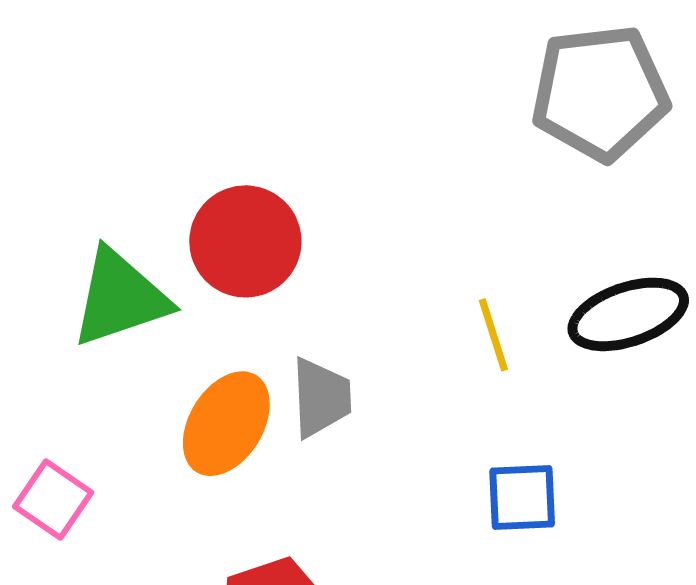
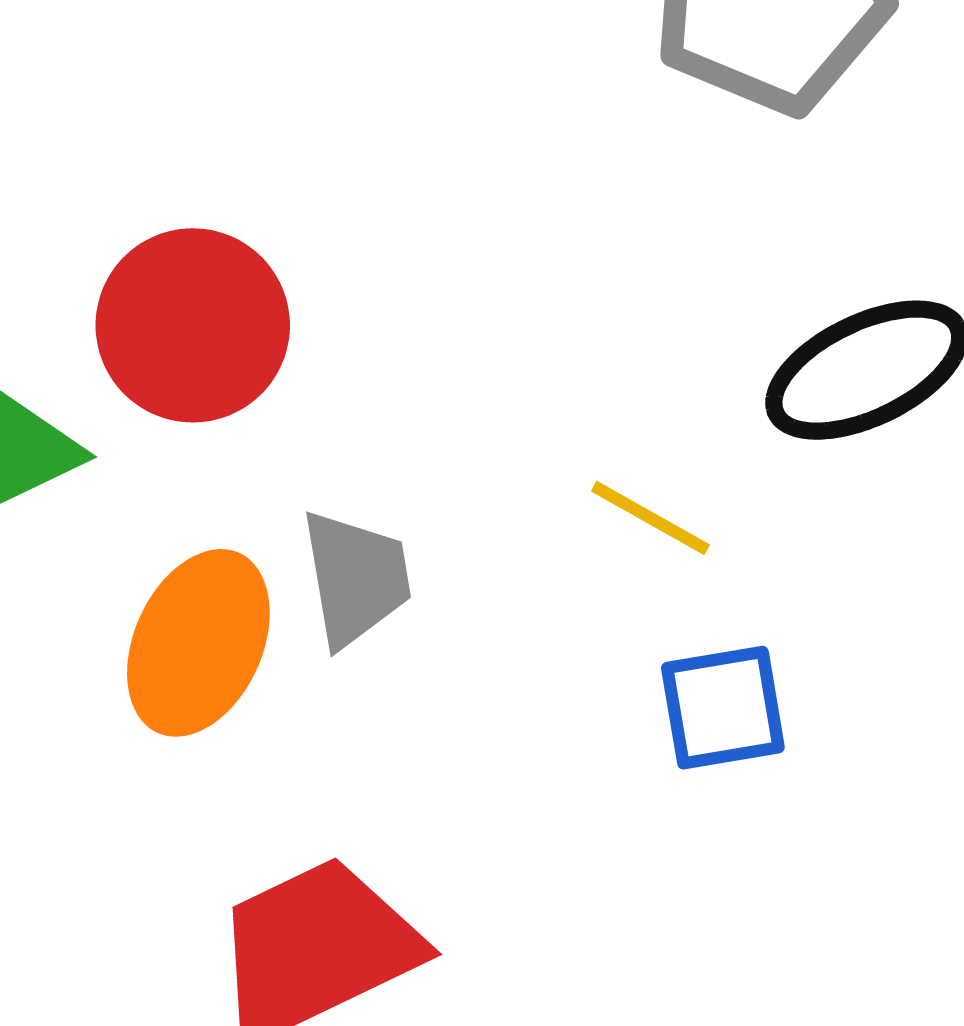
yellow line: (493, 335) -> (650, 518), moved, turned -36

